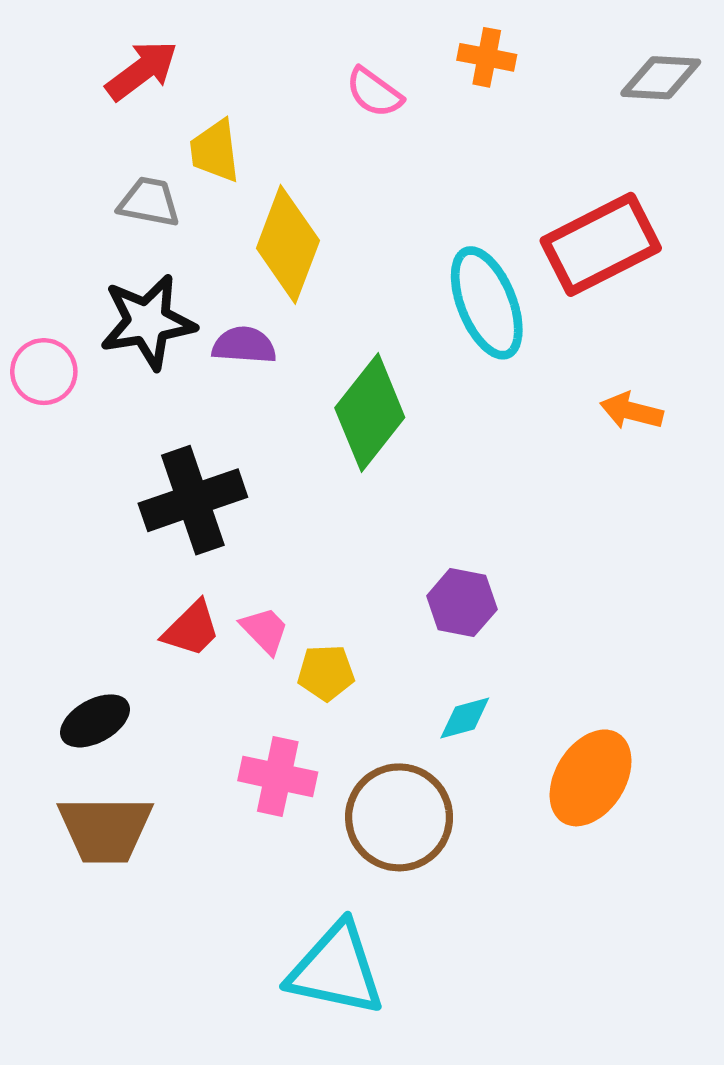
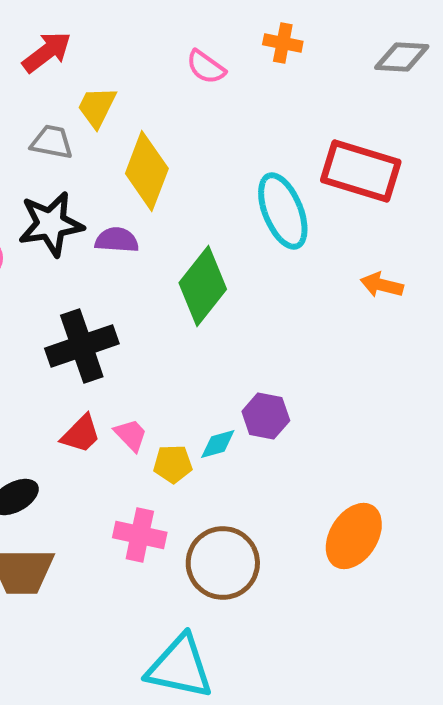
yellow trapezoid: (215, 151) -> (97, 107), turned 33
red rectangle: (601, 244) -> (361, 171), turned 44
cyan diamond: (465, 718) -> (218, 444), moved

